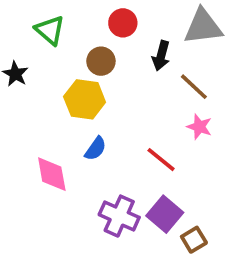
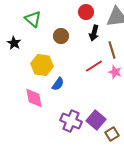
red circle: (123, 23) -> (86, 12), moved
brown line: (194, 87) -> (112, 50), turned 30
yellow hexagon: (85, 99) -> (42, 65), moved
red line: (161, 160) -> (94, 66), moved, turned -72

